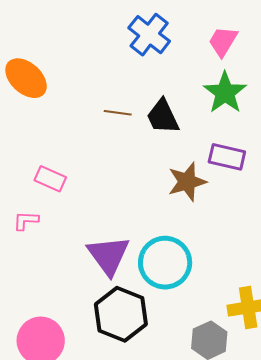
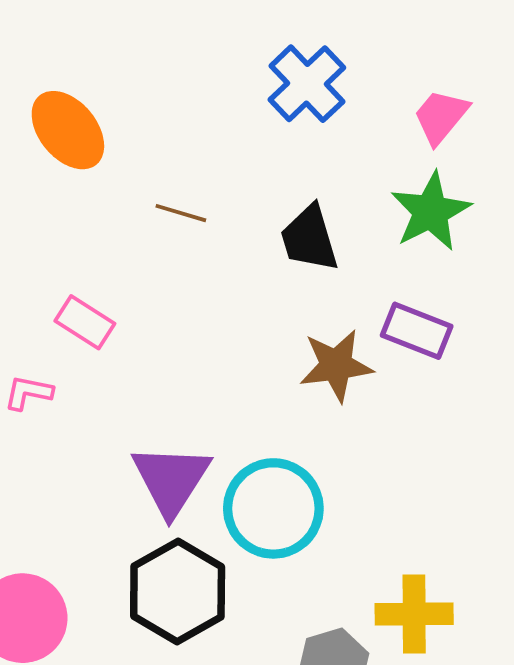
brown line: (118, 113) -> (181, 213), moved

